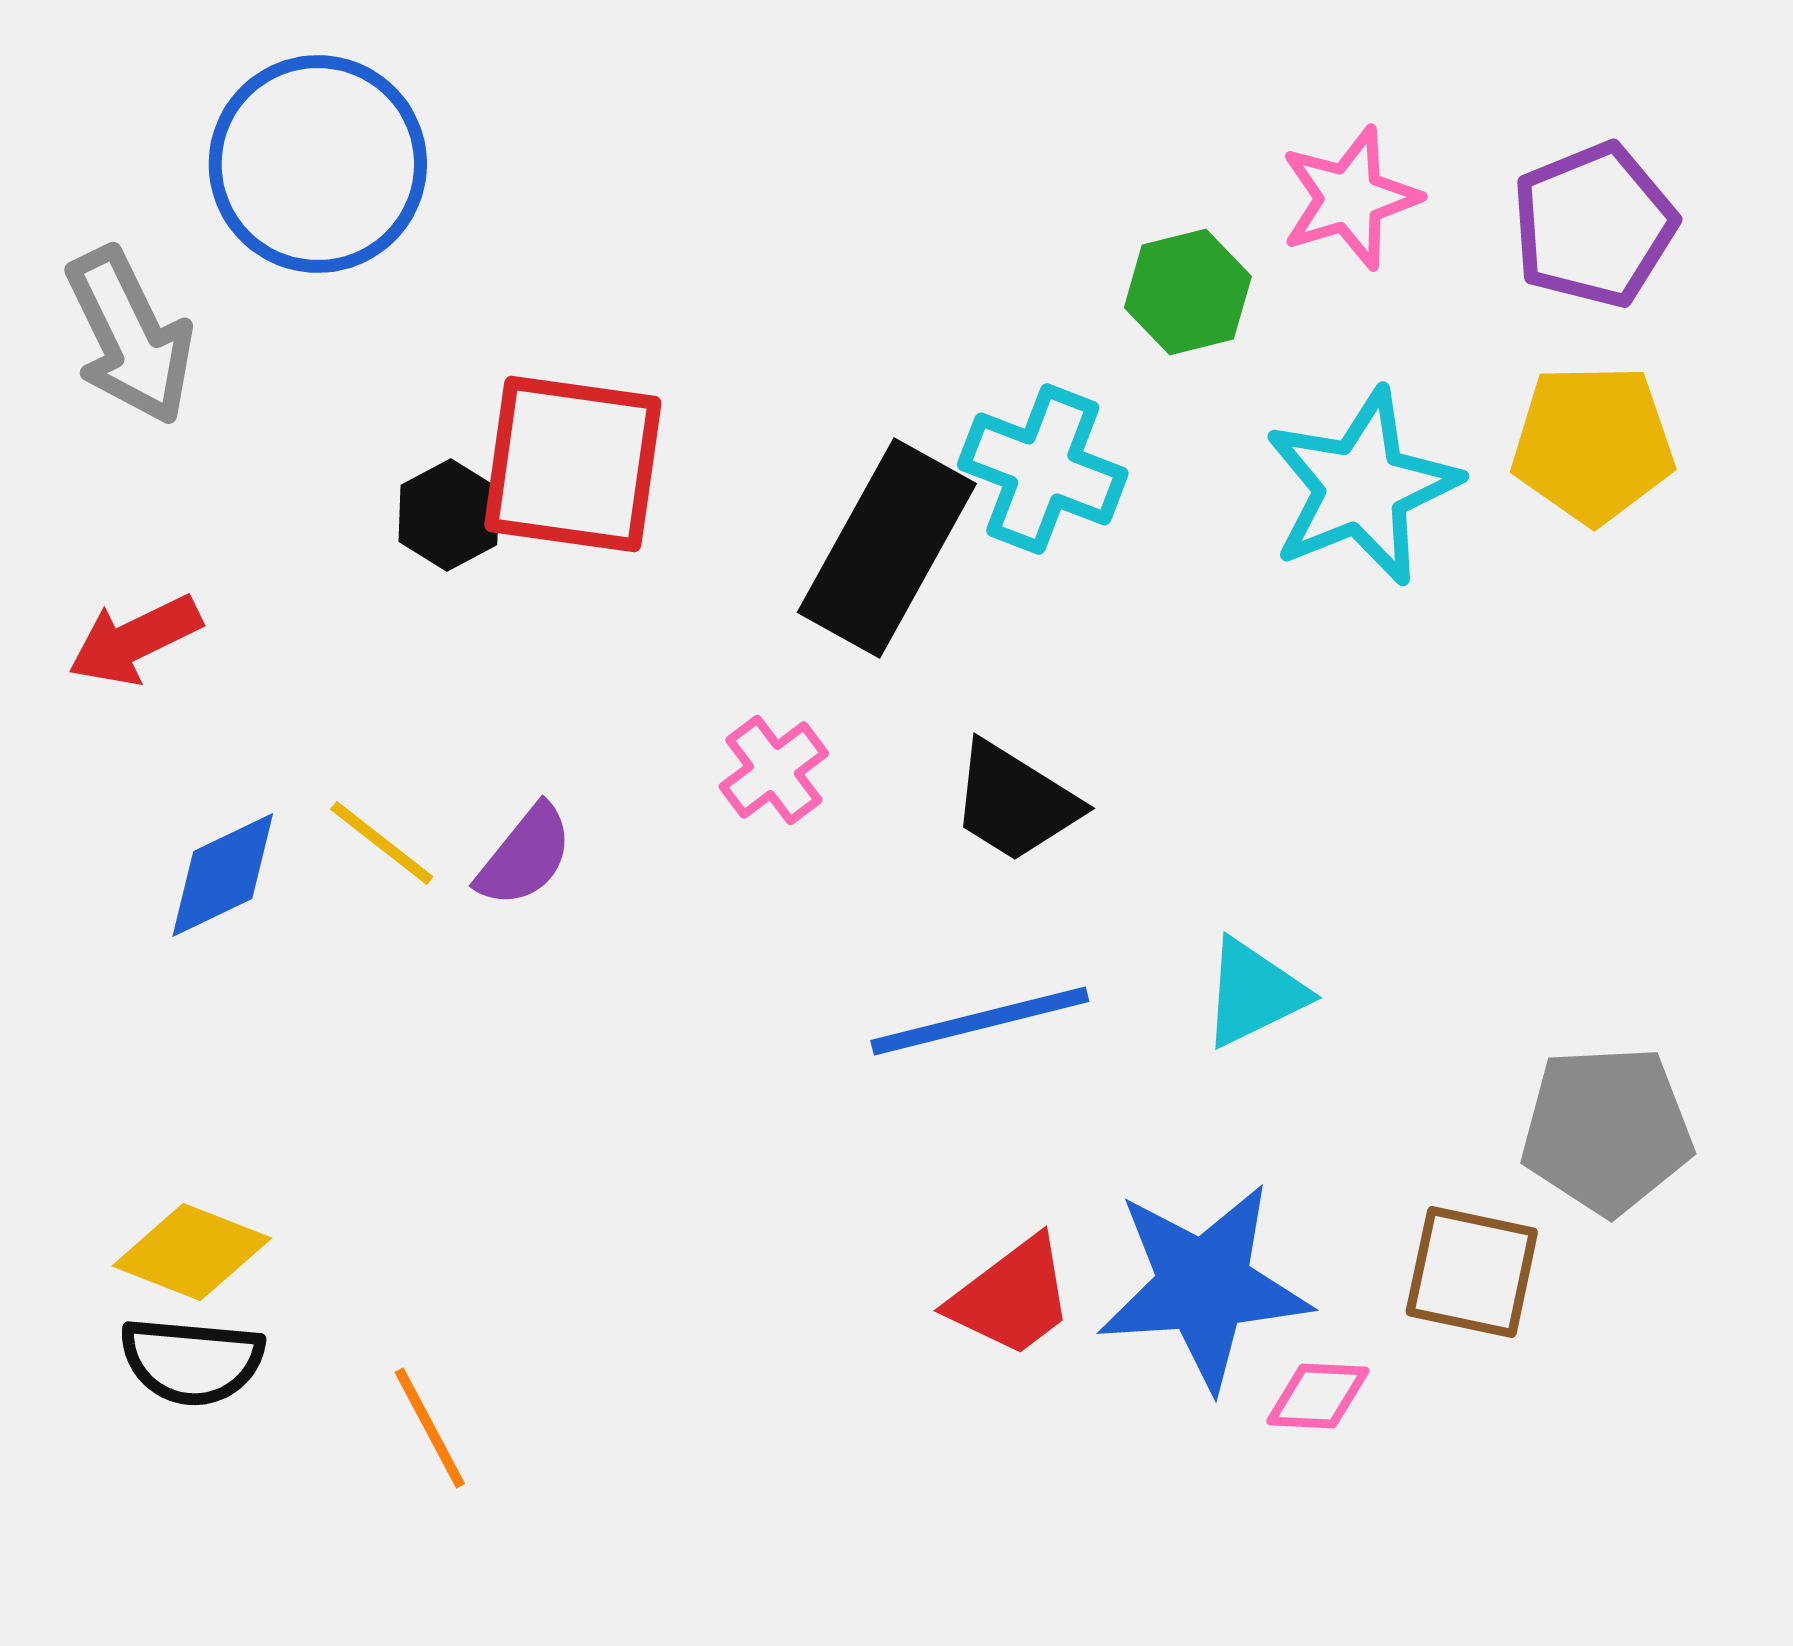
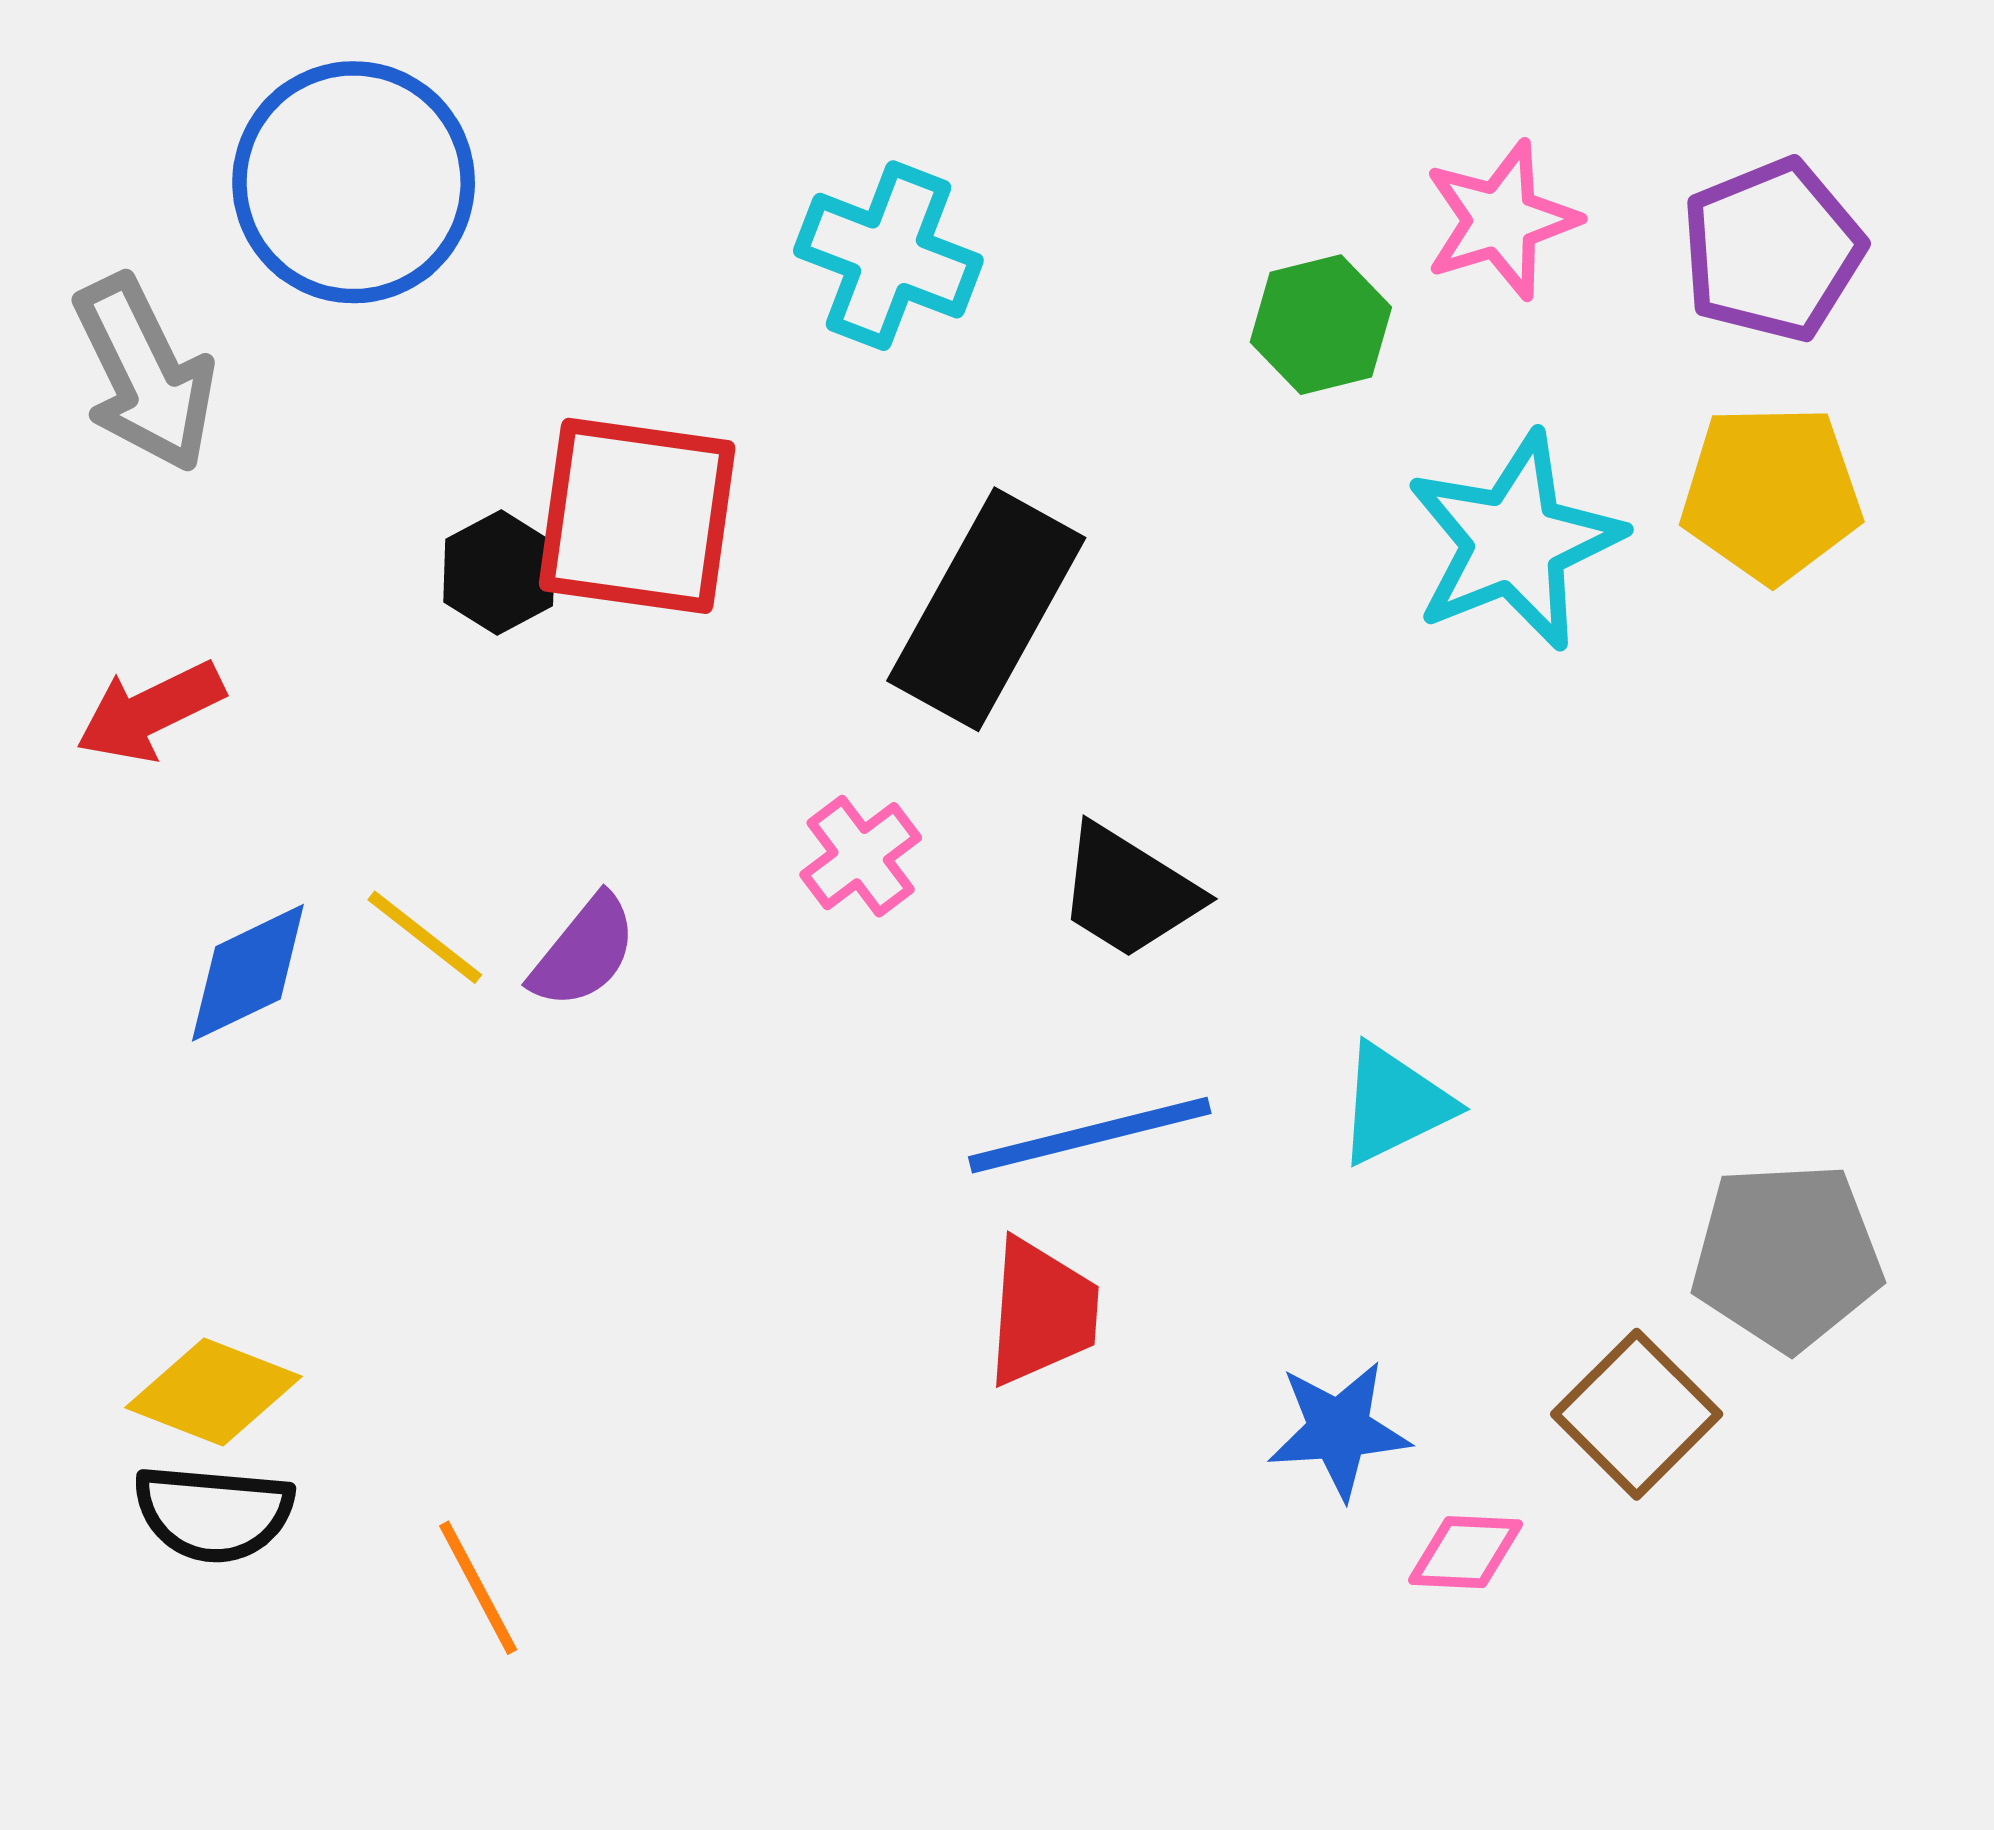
cyan cross: (1043, 469) -> (888, 256), moved
brown square: (1472, 1272) -> (1637, 1414), turned 33
blue star: (1204, 1286) -> (1339, 1430), size x0.6
red trapezoid: (1012, 1297) -> (1042, 1312), moved, turned -49

